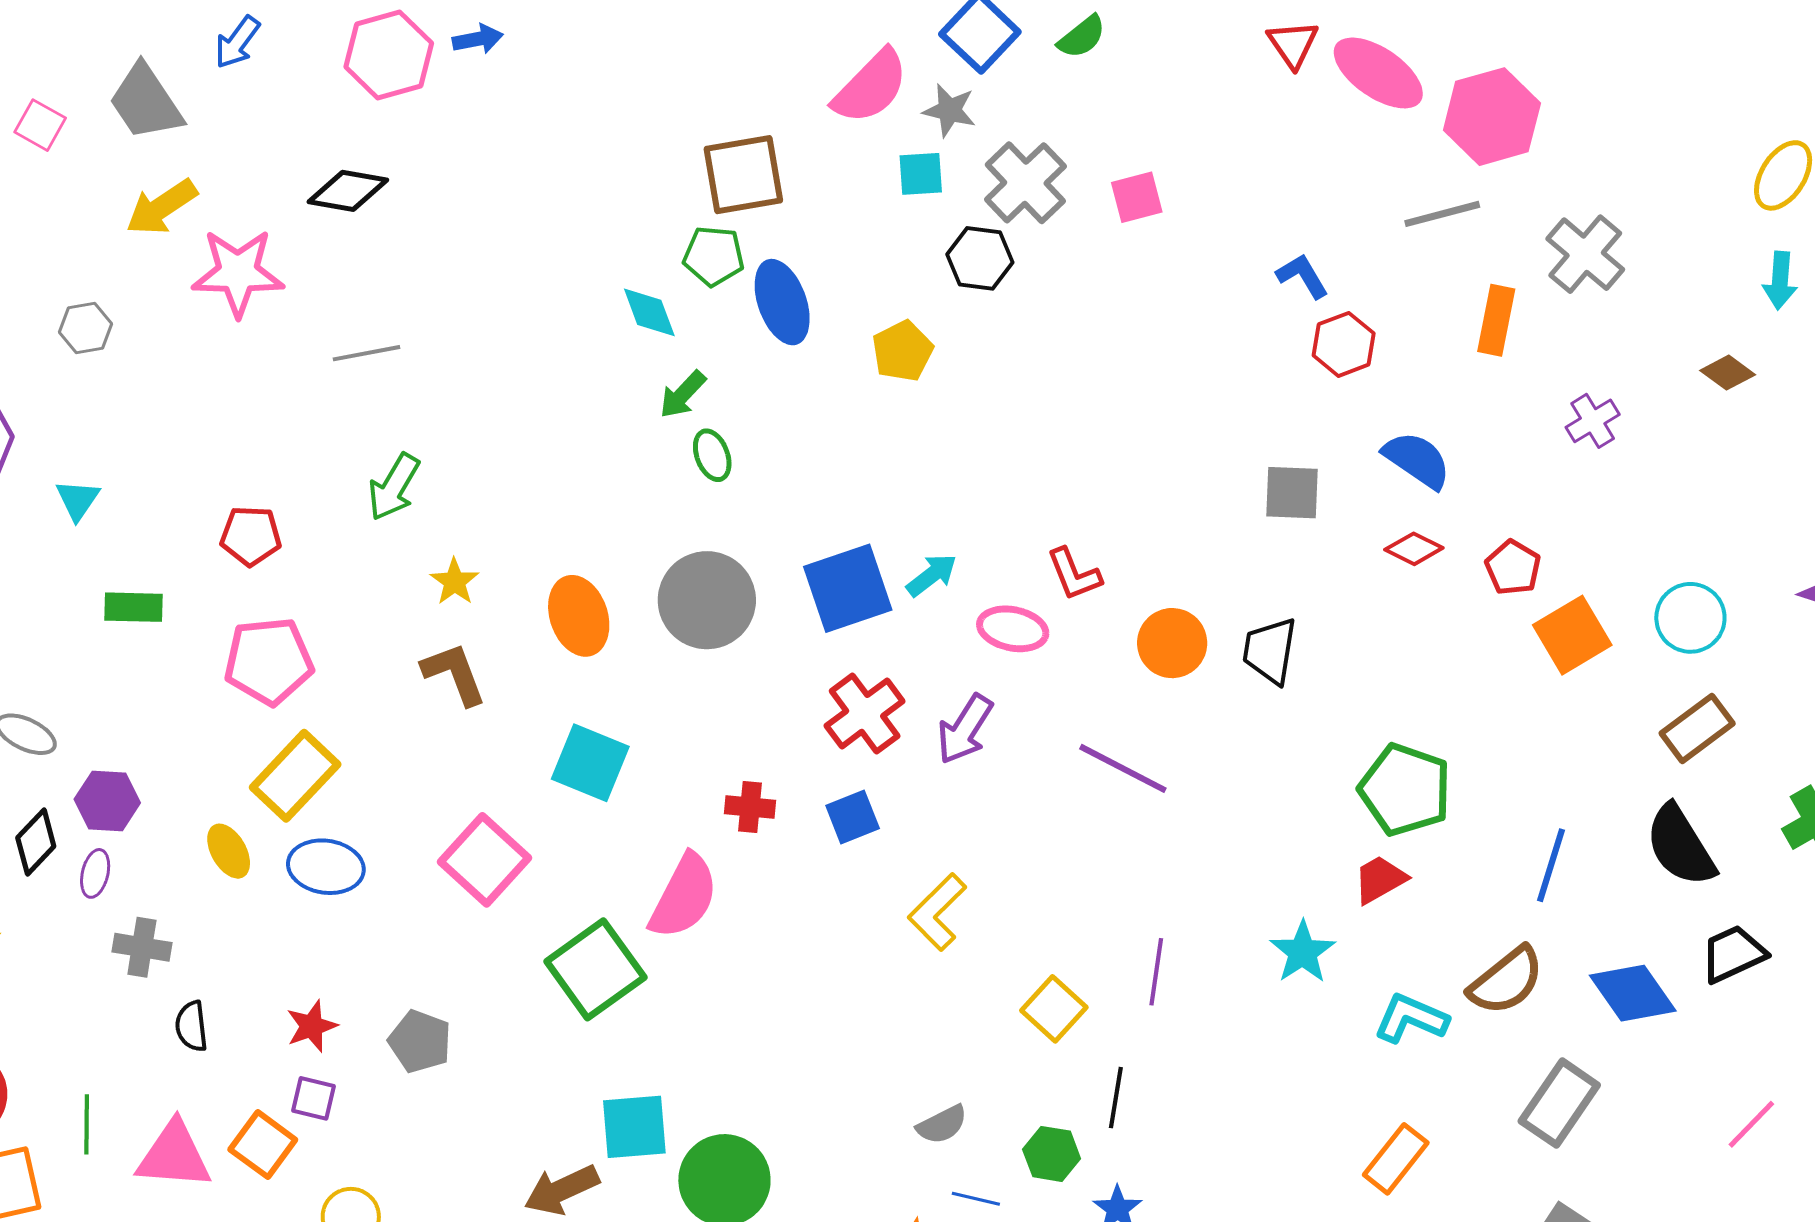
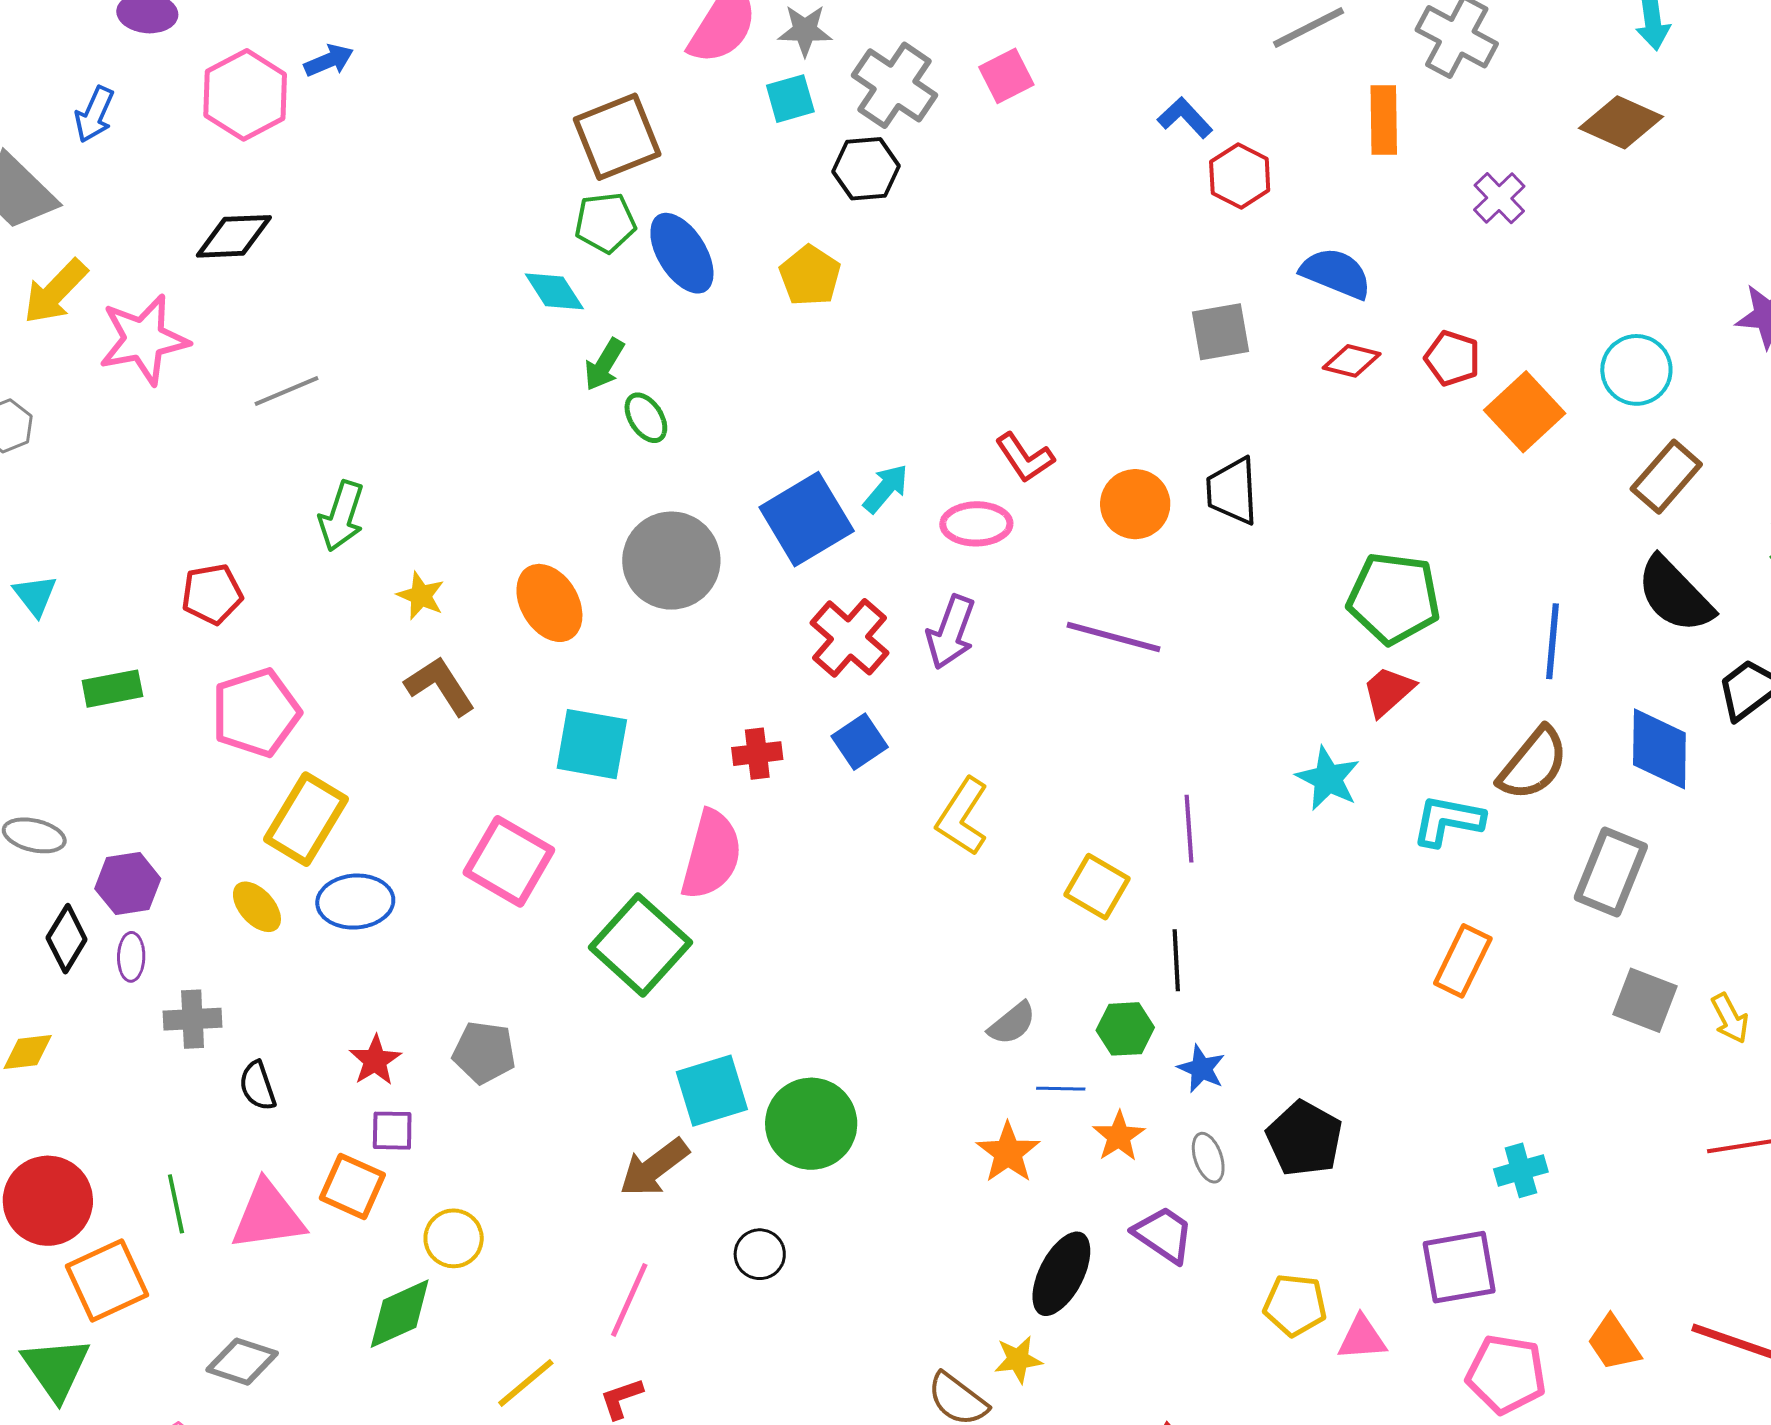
brown diamond: (1728, 373) -> (1621, 122), size x1.5
blue diamond: (1633, 993) -> (1659, 749), turned 48

